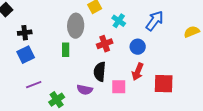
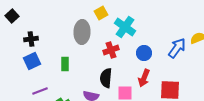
cyan cross: (119, 21) -> (125, 27), size x1.5
blue arrow: (155, 21) -> (177, 48), moved
green rectangle: (66, 50) -> (65, 64), moved

